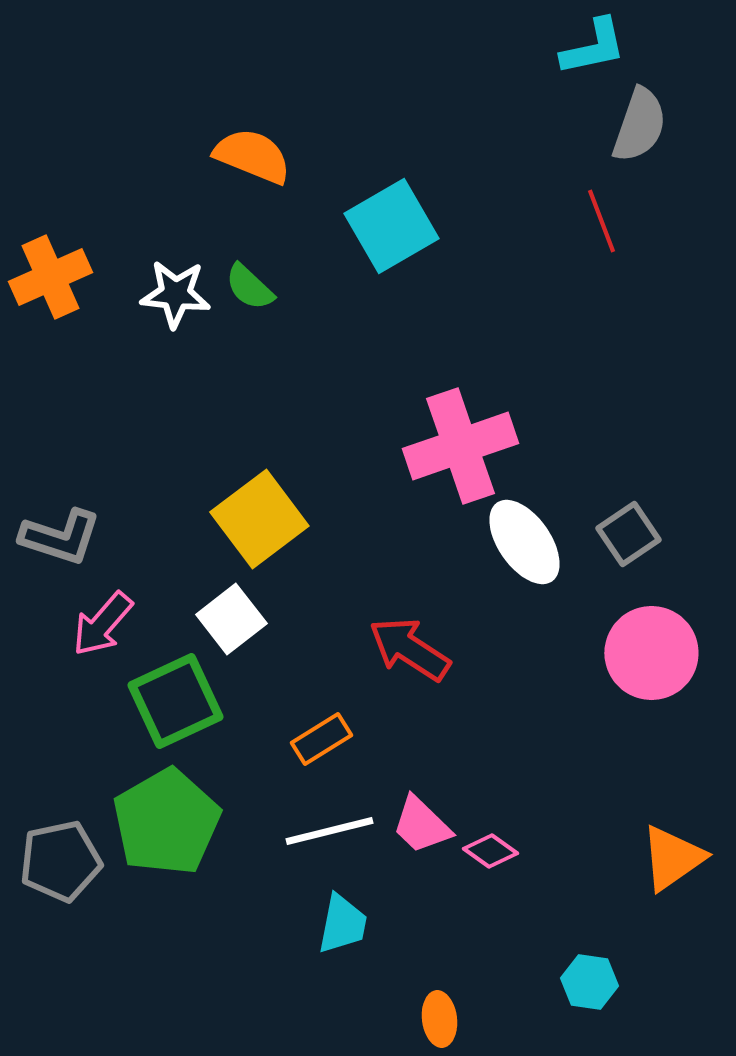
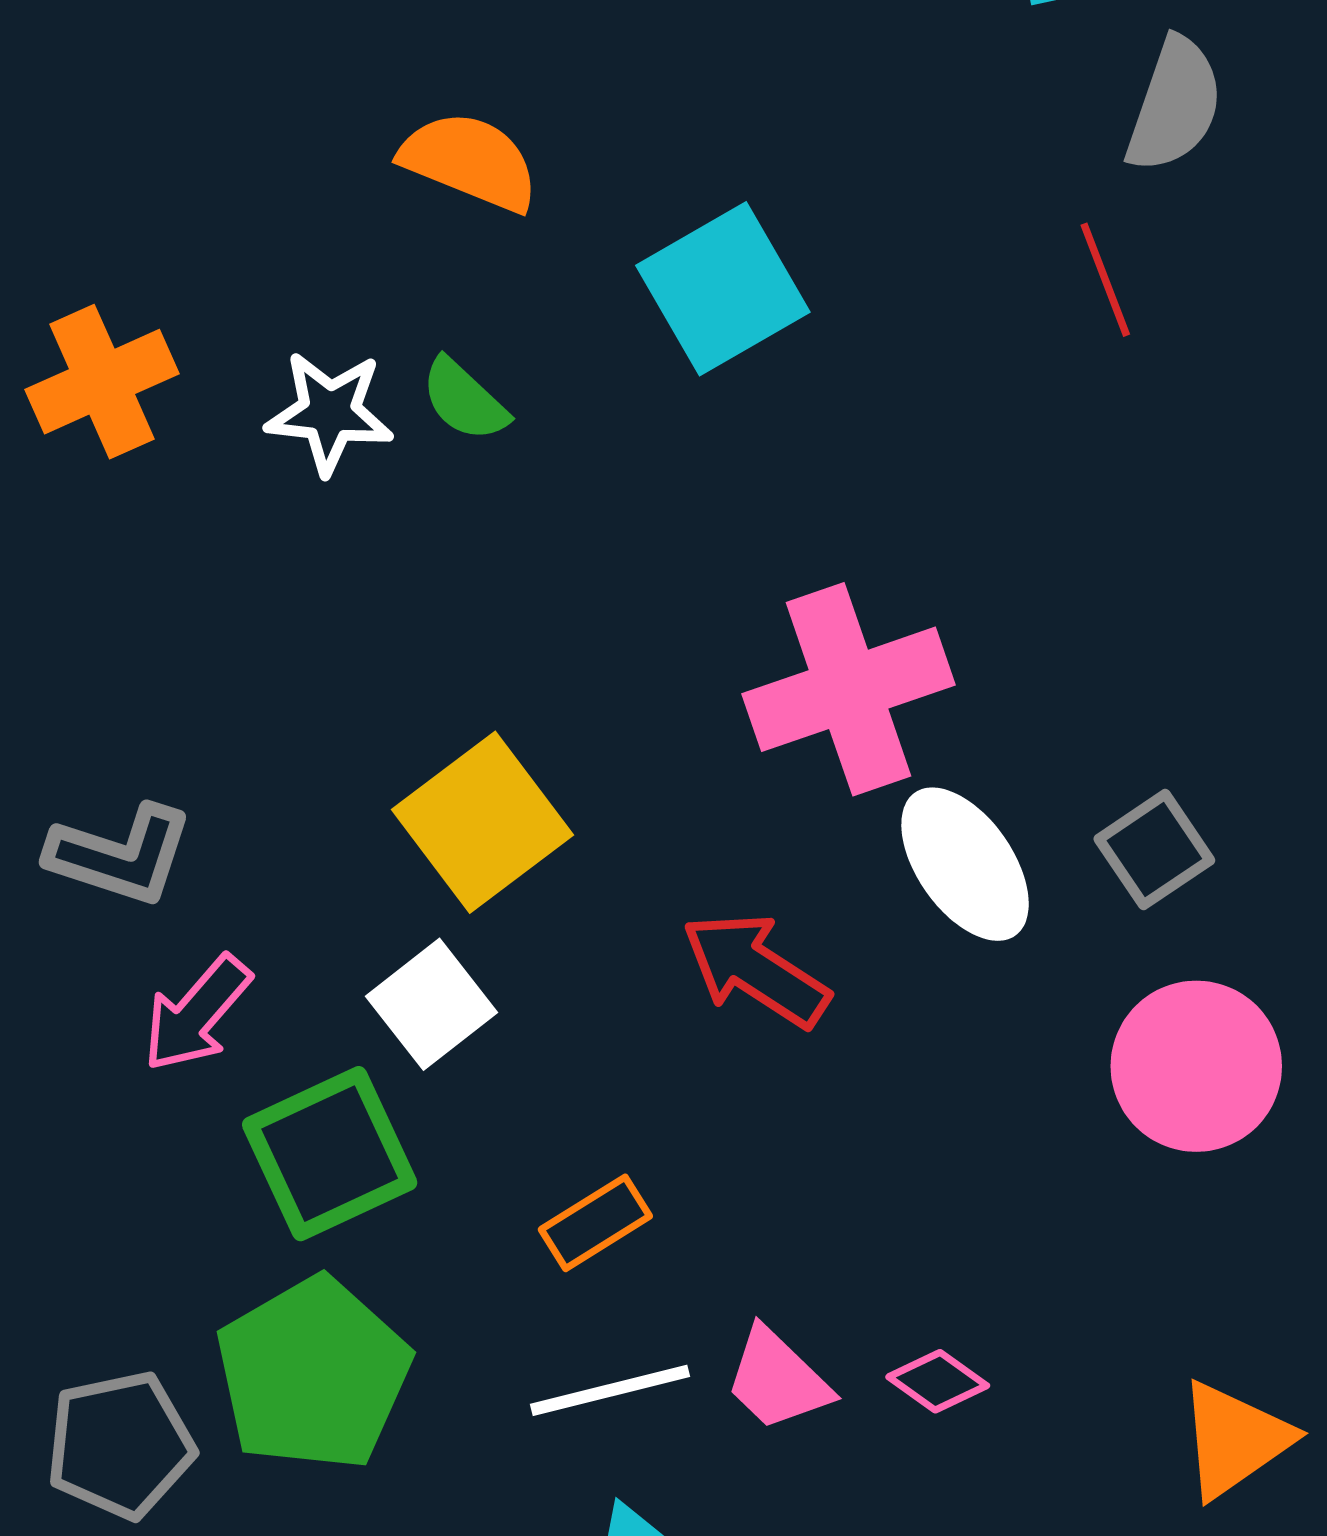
red arrow: (409, 649) -> (756, 970), moved
pink diamond: (490, 851) -> (938, 1381), moved

